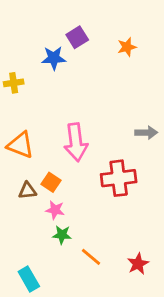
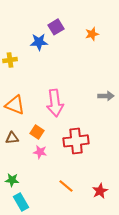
red cross: (119, 178) -> (76, 141), moved
brown triangle: (27, 191) -> (12, 138), moved
green star: (62, 235) -> (12, 180), moved

